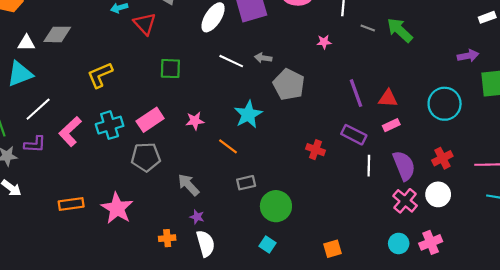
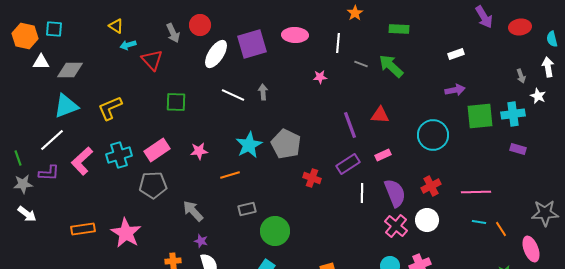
white rectangle: (487, 17) -> (456, 54), moved
white triangle: (26, 43) -> (41, 62), moved
gray arrow: (263, 58) -> (263, 92), turned 77
cyan triangle: (20, 74) -> (66, 106), moved
gray pentagon: (289, 85) -> (286, 144), moved
red triangle: (388, 98) -> (380, 115), moved
purple rectangle: (354, 135) -> (348, 164), turned -60
orange line: (228, 146) -> (230, 175), turned -54

